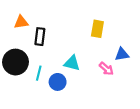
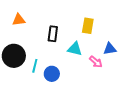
black rectangle: (40, 37) -> (53, 34), moved
cyan triangle: (72, 63) -> (75, 49), moved

